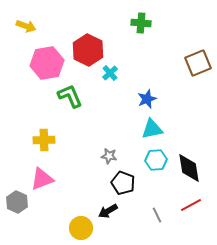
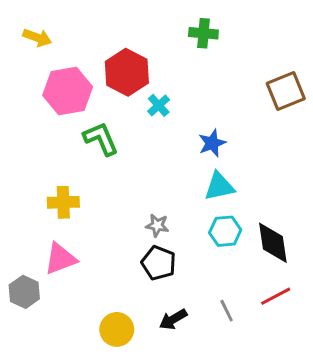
black pentagon: (123, 183) -> (159, 263), moved
black arrow: (108, 211) -> (173, 319), moved

